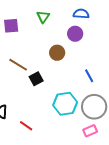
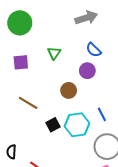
blue semicircle: (81, 14) -> (94, 50), turned -140
black square: (36, 79) -> (53, 125), moved
cyan hexagon: (65, 104) -> (77, 125), moved

